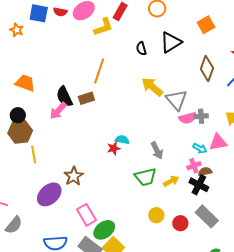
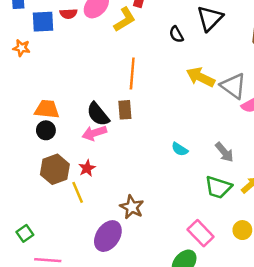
brown rectangle: (86, 98) -> (125, 110), turned -63
pink arrow: (58, 111) -> (94, 133), turned 42
black circle: (18, 115) -> (46, 130), moved
cyan semicircle: (122, 140) -> (180, 149), turned -144
red star: (114, 148) -> (87, 168), moved
green trapezoid: (145, 177) -> (218, 187), turned 45
pink rectangle: (86, 215) -> (201, 233), moved

